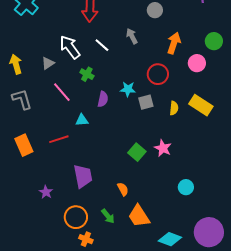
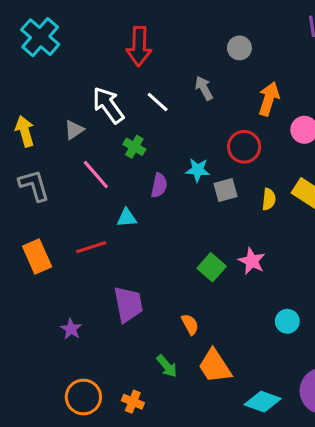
orange circle: (76, 217) -> (83, 397), moved

